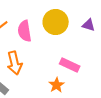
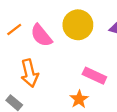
pink semicircle: (25, 31) -> (41, 35), turned -30

